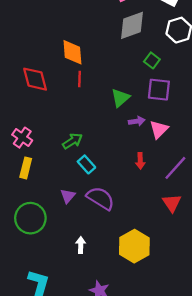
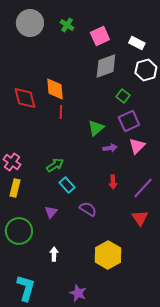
red diamond: (35, 79) -> (25, 98), moved
purple square: (159, 90) -> (129, 121), turned -30
pink triangle: (159, 129) -> (137, 146), moved
purple semicircle: (100, 198) -> (88, 209), moved, size x0.7
white arrow: (81, 245) -> (54, 254), moved

